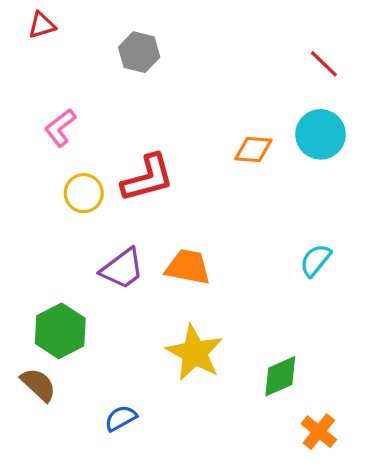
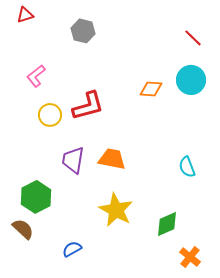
cyan semicircle: (316, 260) -> (187, 167), moved, turned -60
purple trapezoid: (122, 269) -> (73, 160), turned 136

